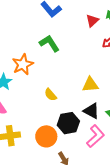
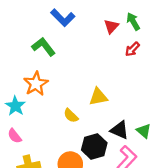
green L-shape: (49, 43) -> (43, 47), moved
yellow triangle: (90, 85) -> (98, 97), moved

